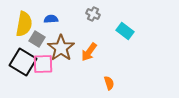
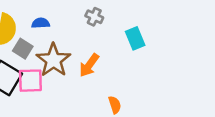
cyan rectangle: (125, 31) -> (135, 38), turned 30

